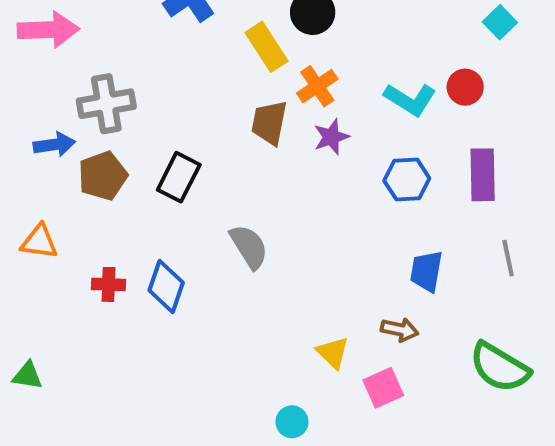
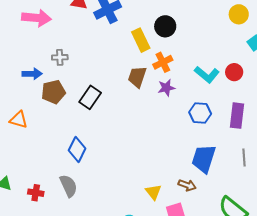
gray cross: (106, 104) -> (60, 57), size x0.6
gray semicircle: (249, 247) -> (69, 186), moved
blue trapezoid: (426, 271) -> (204, 159), size x1.4
red cross: (108, 284) -> (36, 193), moved

